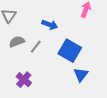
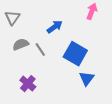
blue arrow: (50, 25) -> (55, 27), turned -56
gray line: (36, 47) -> (40, 50), turned -72

